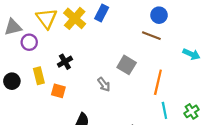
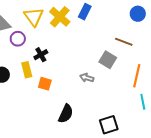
brown line: (151, 36) -> (124, 42), moved
black cross: (65, 62) -> (41, 55), moved
gray arrow: (104, 84) -> (87, 78), turned 144

